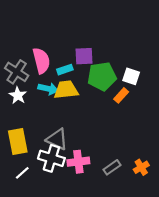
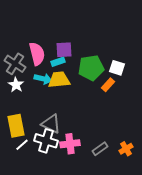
purple square: (84, 56) -> (64, 50), moved
white line: (22, 173) -> (22, 145), moved

